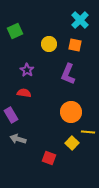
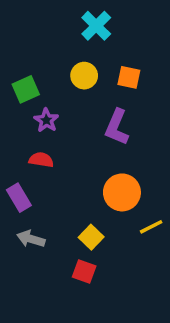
cyan cross: (80, 20) -> (96, 26), moved
green square: (15, 31) -> (26, 89), moved
yellow line: (88, 132) -> (151, 227), turned -32
yellow square: (72, 143) -> (91, 237), moved

